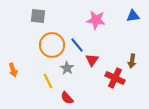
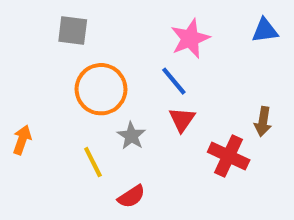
pink star: (96, 20) -> (190, 39), turned -30
blue line: (77, 45) -> (174, 81), moved
orange arrow: (13, 70) -> (22, 140), turned -144
red semicircle: (67, 98) -> (131, 196), turned -80

